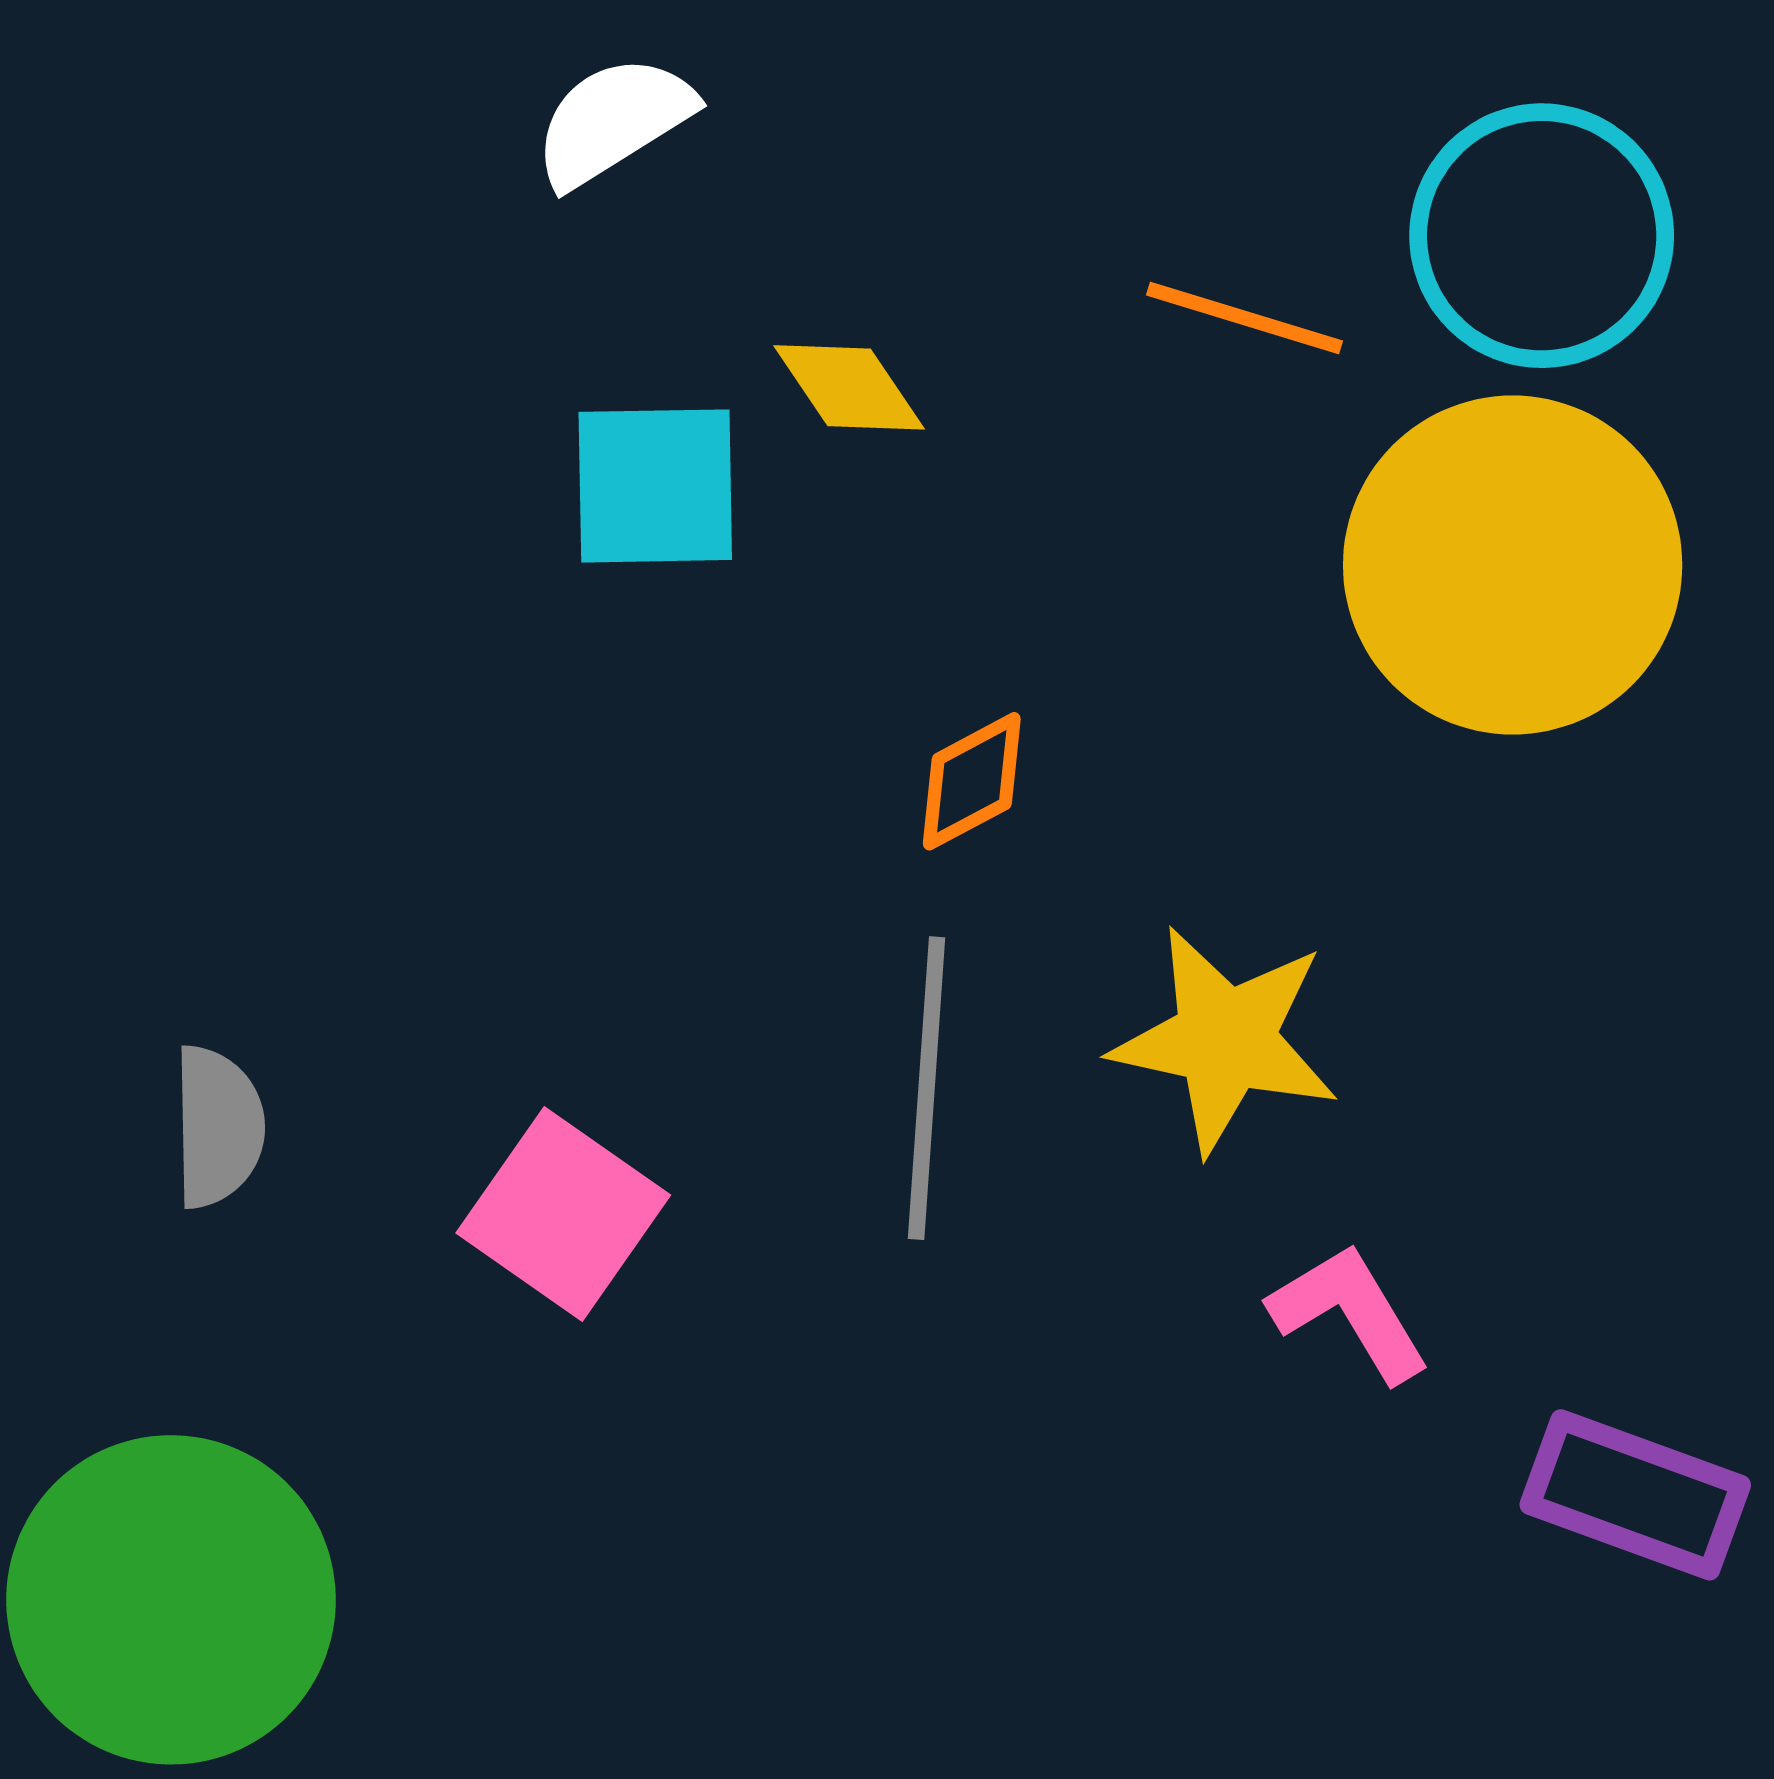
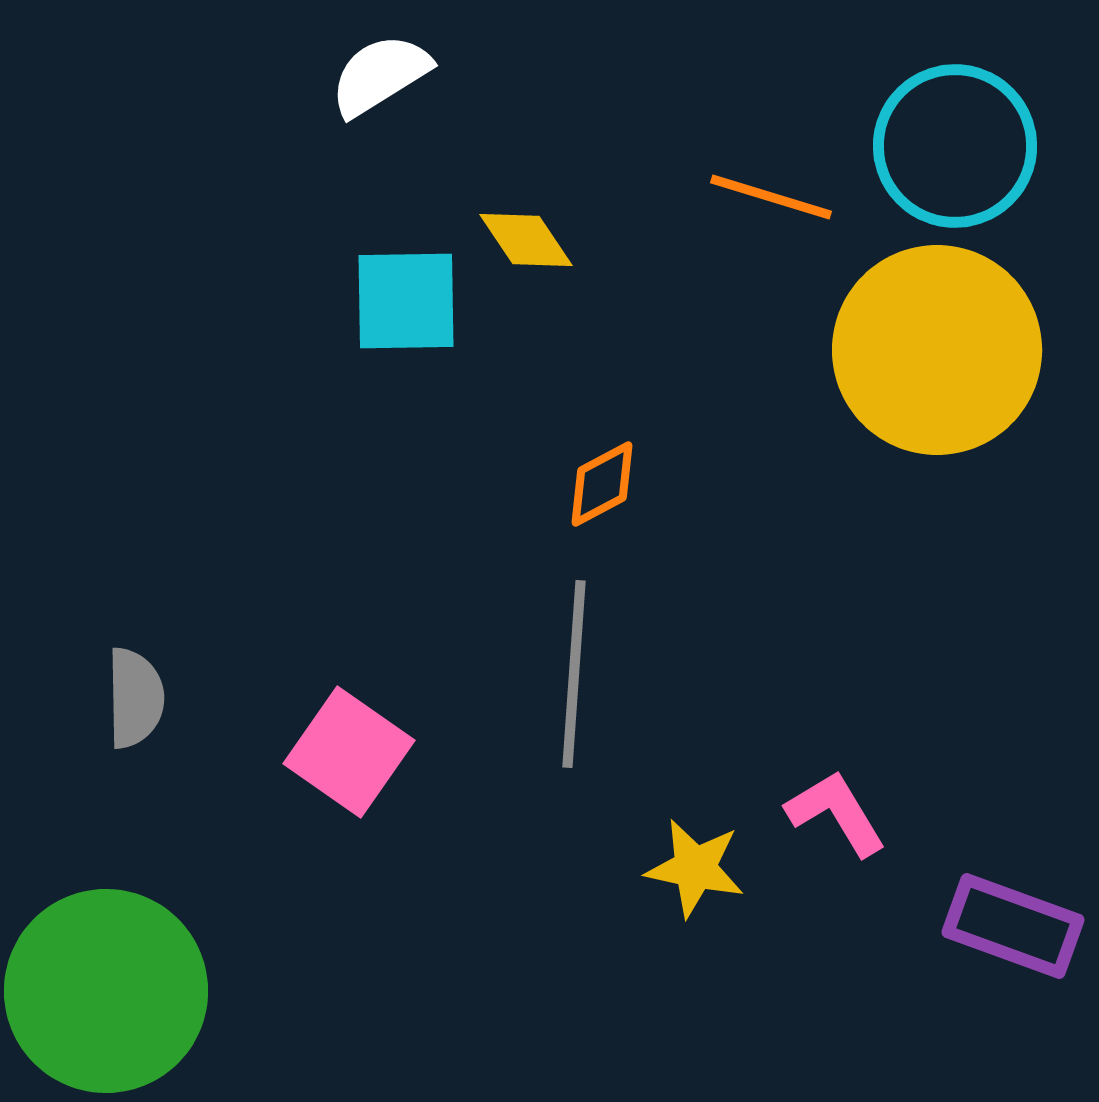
yellow star: (1225, 1040) -> (695, 868), moved, size x0.7

